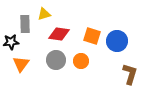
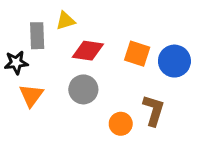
orange circle: (81, 61) -> (121, 124), moved
brown L-shape: (130, 74) -> (154, 110), moved

